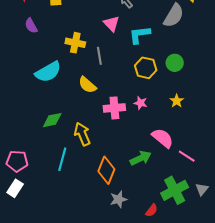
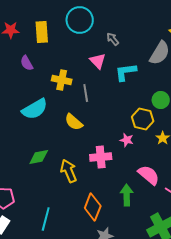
purple semicircle: (31, 26) -> (27, 63), moved
yellow hexagon: (146, 68) -> (143, 119), moved
pink cross: (114, 108) -> (101, 157), moved
green arrow: (141, 158) -> (127, 195), turned -65
cyan line: (62, 159) -> (46, 219), moved

